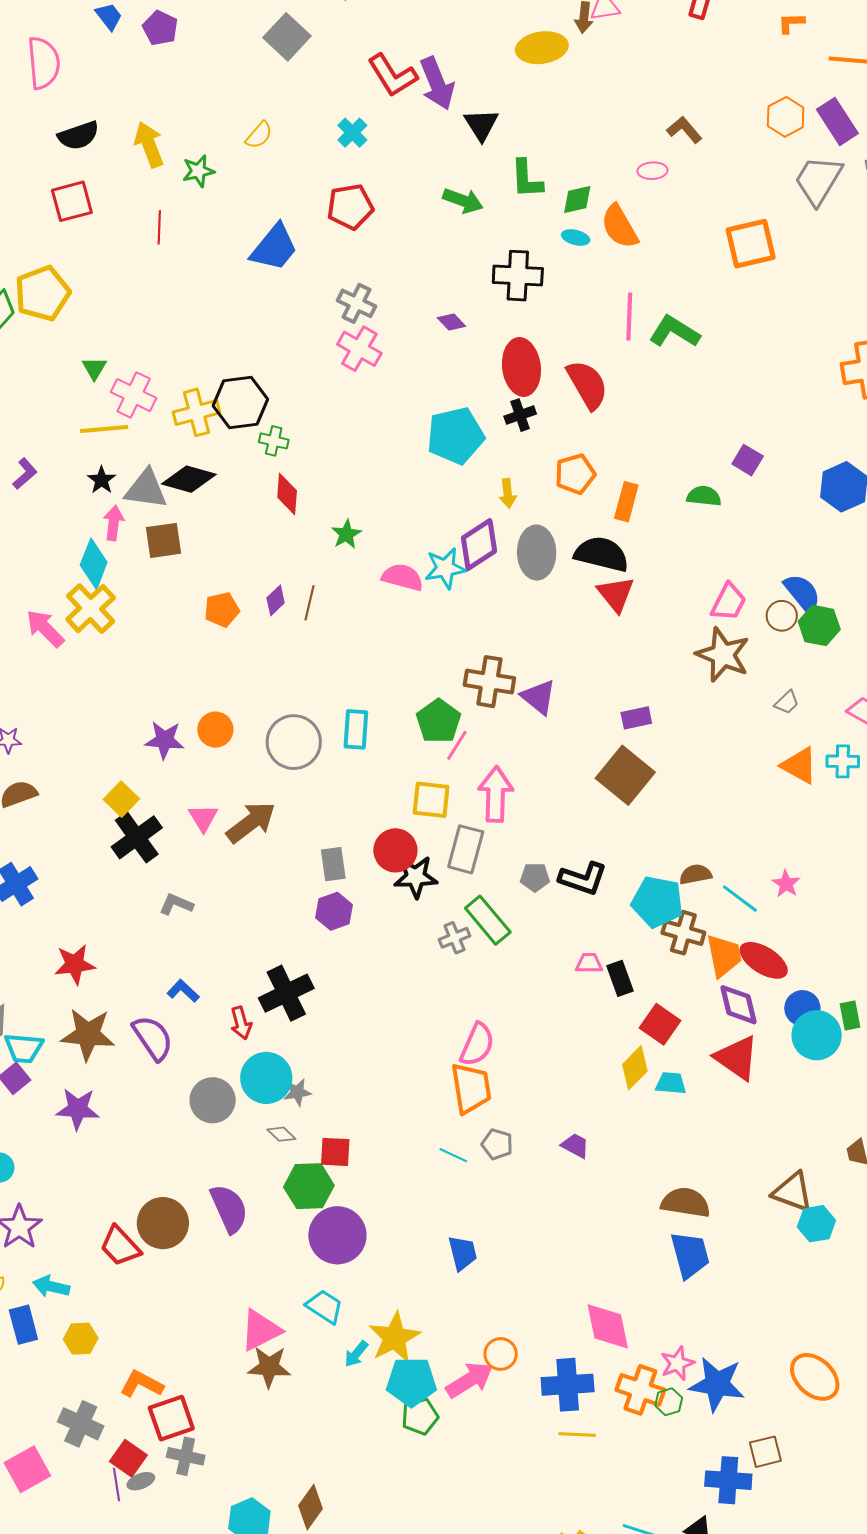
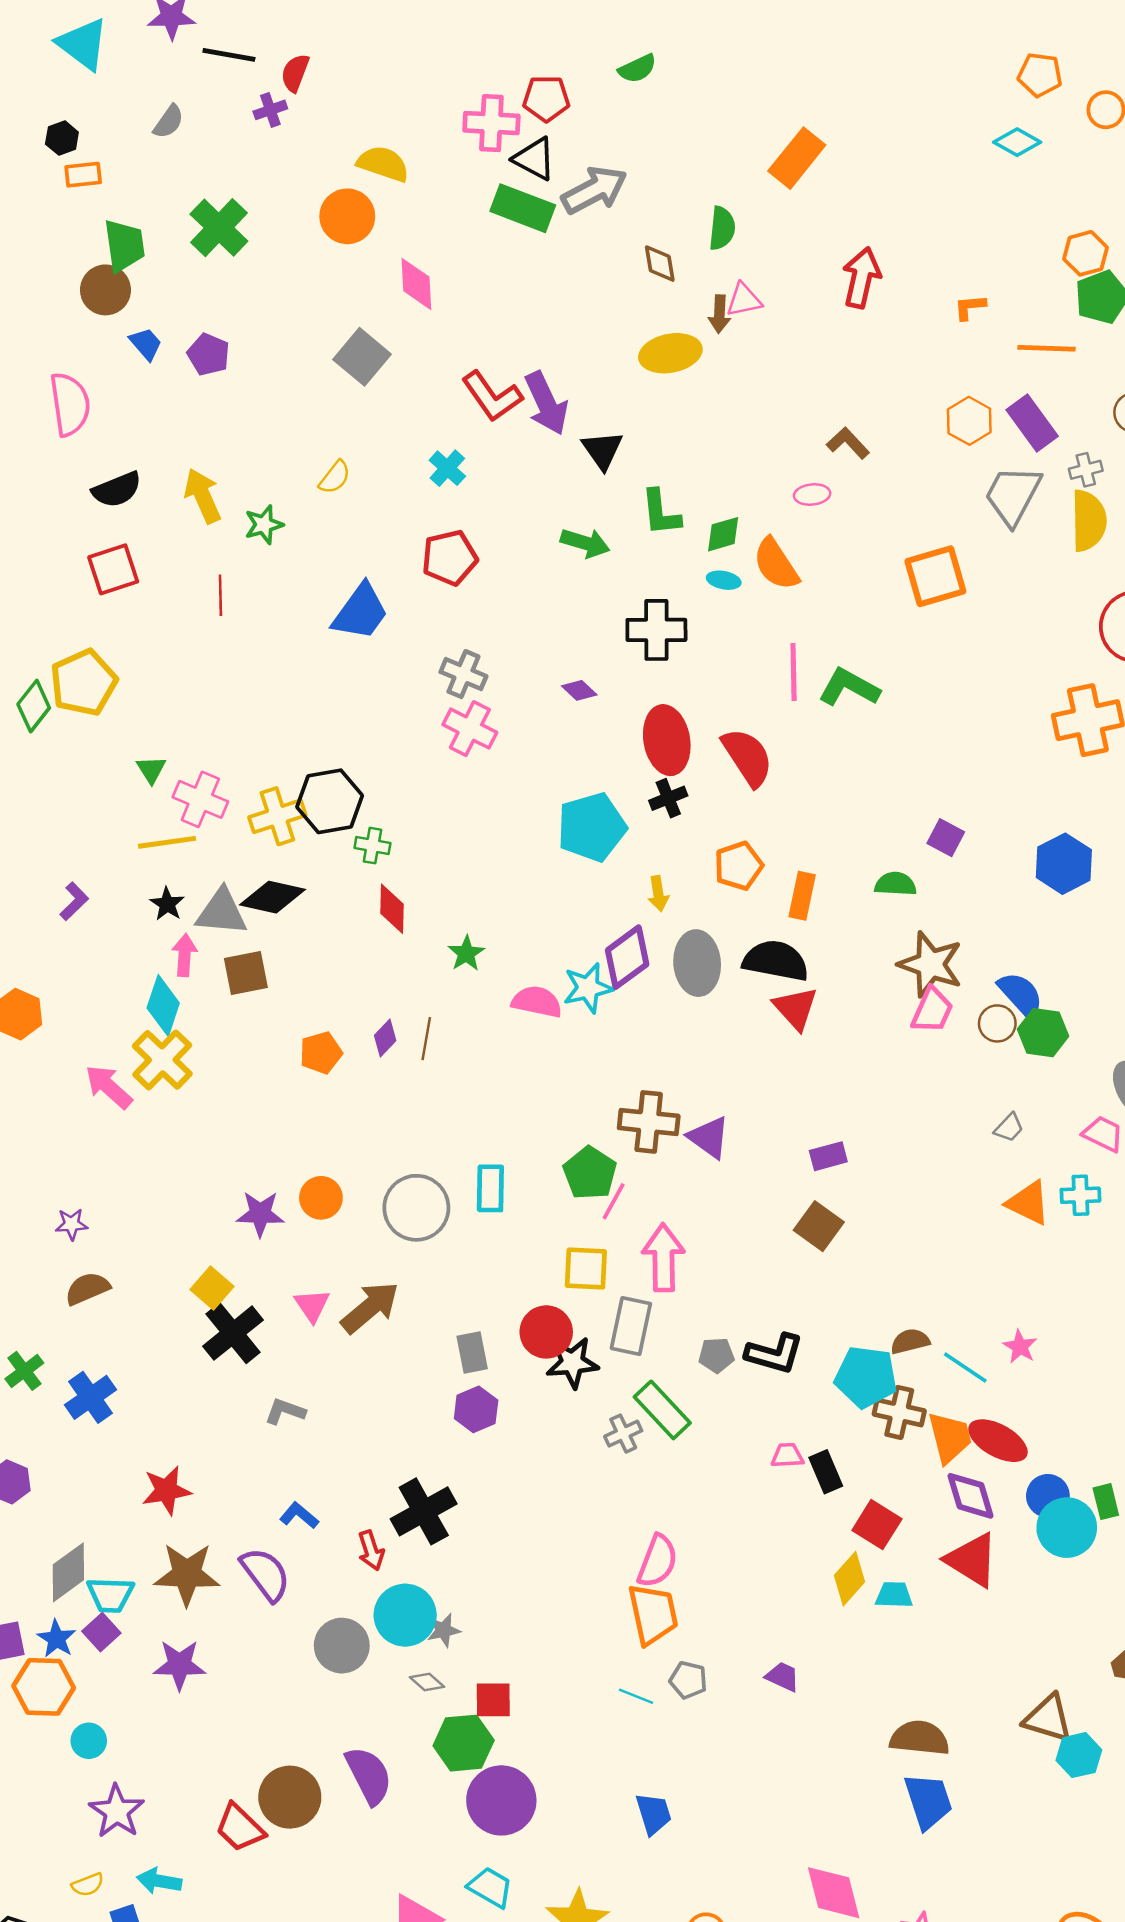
brown star: (723, 655) -> (930, 964), moved
brown square: (625, 775) -> (819, 1226), size x0.7

